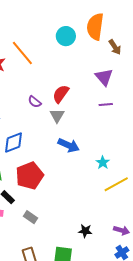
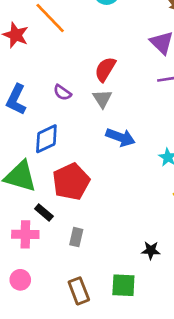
purple semicircle: (35, 102) -> (62, 93), moved
gray rectangle: (31, 217) -> (76, 237), turned 72

